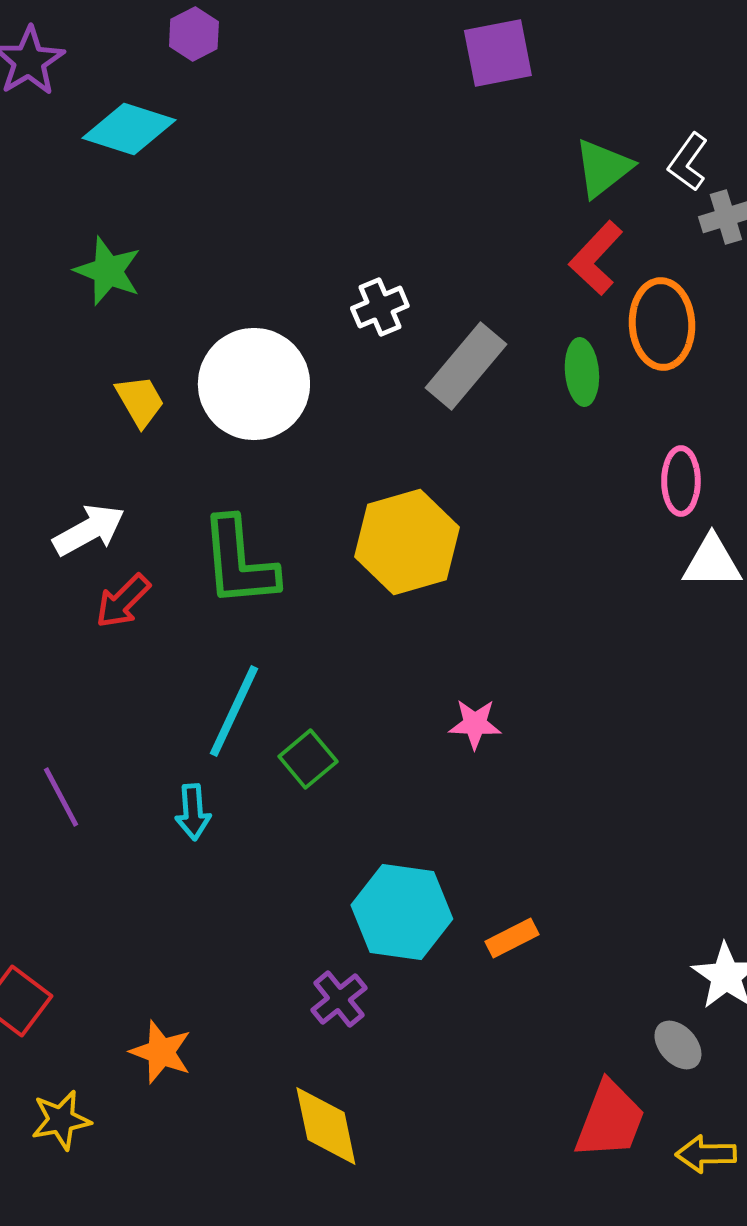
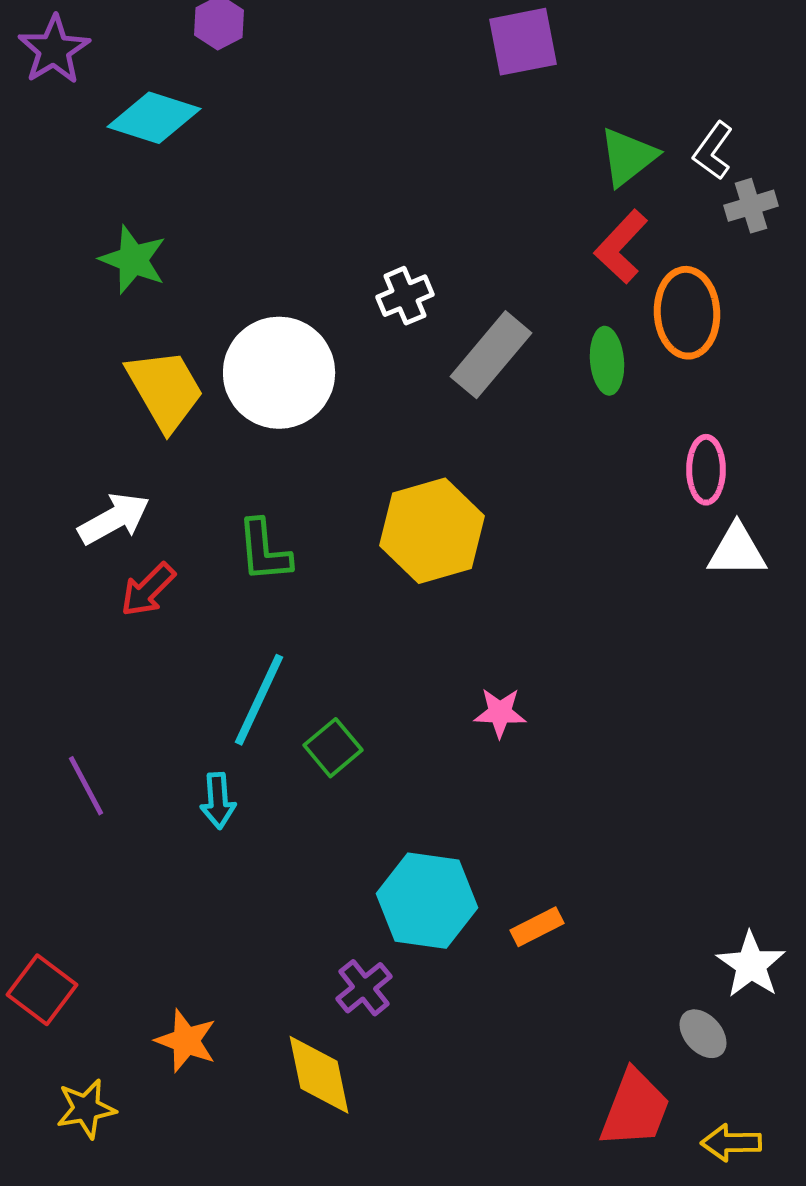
yellow trapezoid: (140, 401) -> (165, 390), size x1.6
green L-shape: (239, 562) -> (264, 551), size x0.7
yellow diamond: (326, 1126) -> (319, 1075), moved

